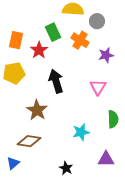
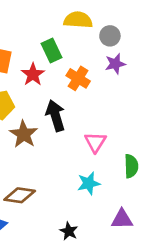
orange cross: (80, 40) -> (78, 78), moved
purple star: (106, 55) -> (115, 64), moved
pink triangle: (98, 87) -> (95, 142), moved
brown star: (37, 110) -> (24, 134), moved

